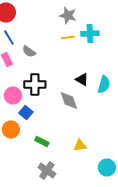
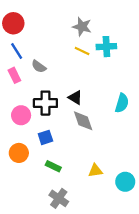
yellow line: (68, 38) -> (82, 51), turned 32
black triangle: (82, 80) -> (75, 98), moved
blue square: (26, 112) -> (45, 137), moved, turned 32
cyan circle: (107, 168) -> (125, 182), moved

